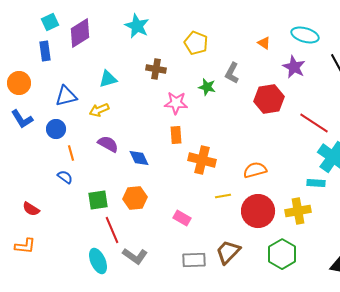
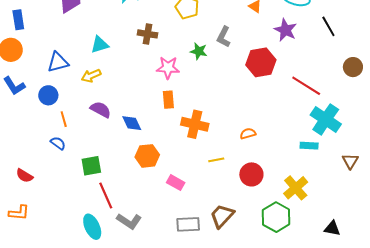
blue rectangle: (45, 51) -> (18, 20), moved
orange semicircle: (255, 170) -> (248, 134), size x0.7
orange hexagon: (135, 198) -> (147, 156), moved
red circle: (258, 211) -> (251, 174), size x0.7
yellow cross: (298, 211) -> (296, 188), moved, turned -30

